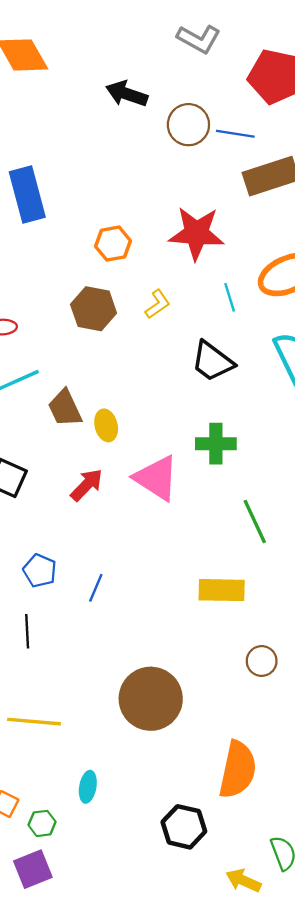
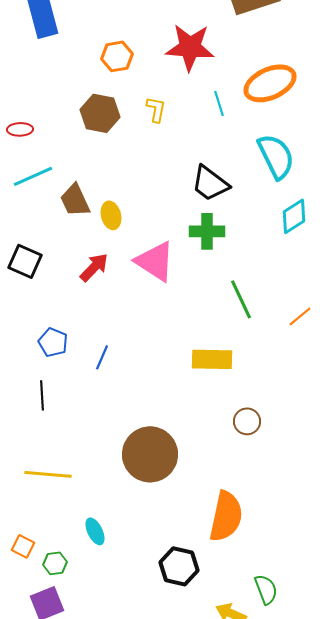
yellow L-shape: (158, 304) -> (156, 109), turned -44
black trapezoid: (212, 361) -> (210, 183), moved
cyan ellipse: (88, 787) -> (95, 531), turned -36

